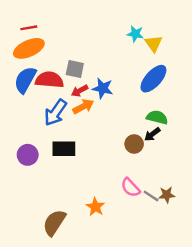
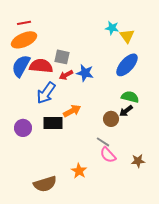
orange arrow: (83, 106) -> (72, 111), moved
gray line: (151, 196) -> (103, 142), moved
brown semicircle: (54, 223) -> (45, 184), turned -140

